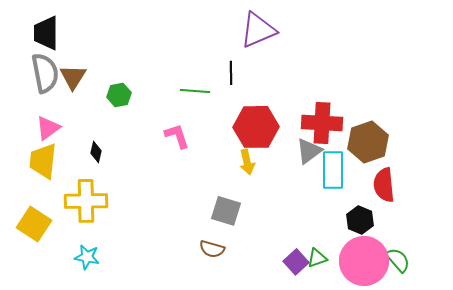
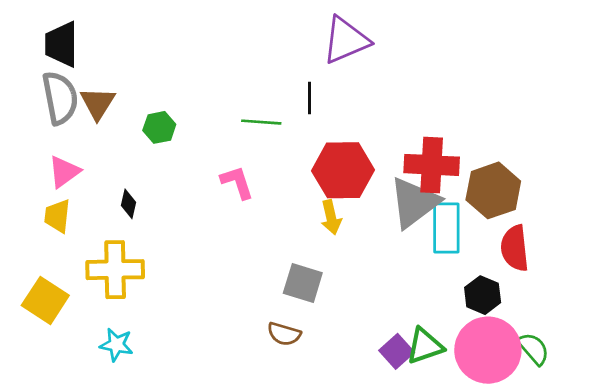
gray triangle: (309, 151) -> (414, 203), size x1.5
yellow trapezoid: (43, 161) -> (57, 216), size x0.7
green triangle: (317, 258) -> (425, 346), size x1.4

